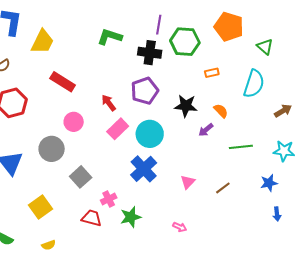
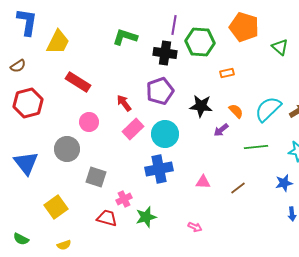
cyan semicircle: (254, 84) -> (268, 109), moved, turned -152
blue cross: (144, 169) -> (159, 169), turned 32
gray square: (81, 177) -> (96, 177), turned -30
pink triangle: (188, 182) -> (203, 182), turned 49

